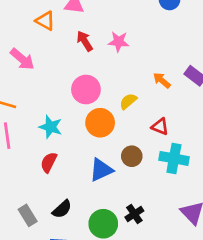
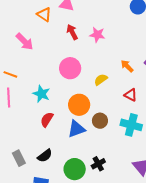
orange circle: (100, 123) -> (79, 105), moved
red triangle: (160, 127) -> (131, 95), moved
red semicircle: (49, 162) -> (47, 120), moved

